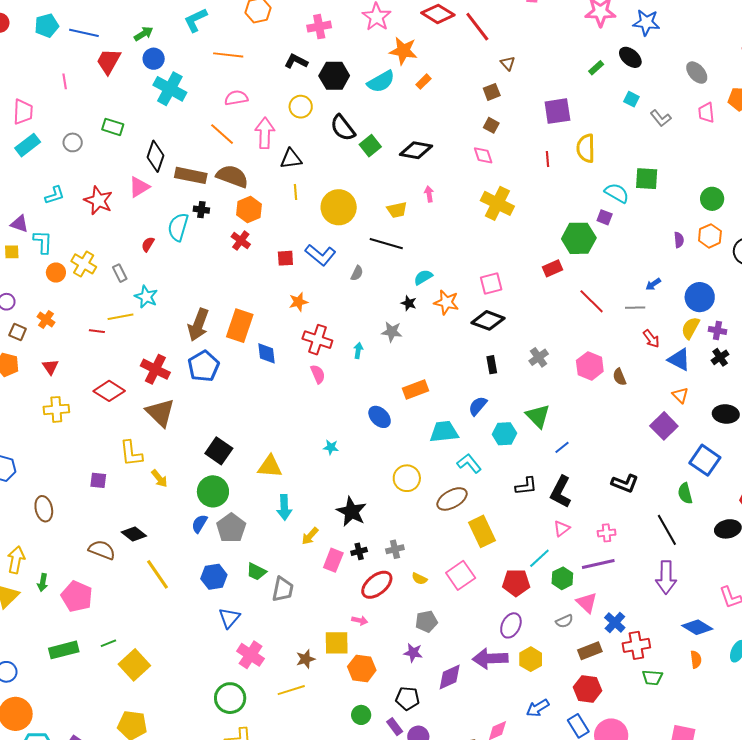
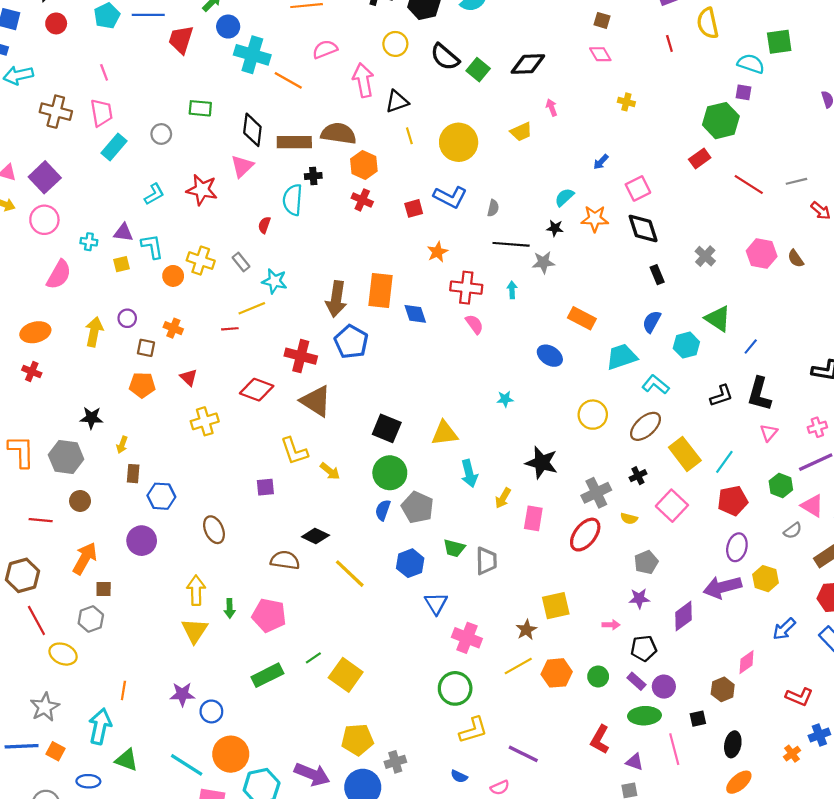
pink line: (65, 81) -> (104, 72), moved
orange line: (222, 134) -> (288, 80), moved
yellow cross: (497, 203) -> (626, 102), size x0.5
black line: (386, 244) -> (511, 244), moved
blue arrow: (653, 284) -> (601, 162), moved
black diamond: (488, 320) -> (643, 228), turned 64
orange rectangle: (416, 389) -> (582, 318), turned 60
gray cross: (395, 549) -> (596, 493), size x1.5
black cross: (359, 551) -> (638, 476), moved
cyan line: (539, 558) -> (724, 462), moved
pink arrow: (360, 620) -> (611, 625), moved
orange hexagon: (362, 668) -> (557, 673), moved

